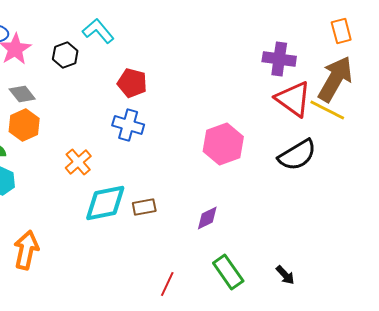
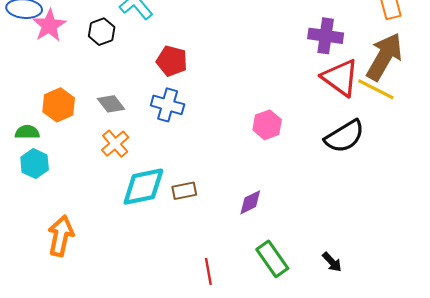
gray diamond: (22, 94) -> (111, 104), moved
pink hexagon: (223, 144) -> (267, 125), size x0.7
red line: (167, 284) -> (208, 271), turned -35

